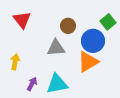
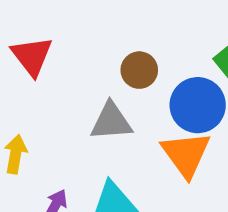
orange triangle: (88, 62) -> (186, 154), turned -35

